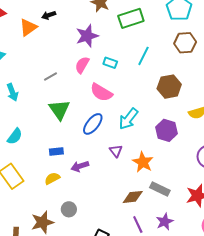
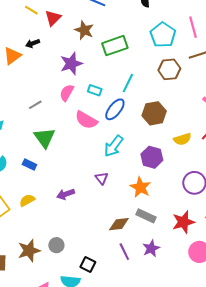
blue ellipse: (93, 124) -> (115, 109), moved
blue rectangle: (56, 152) -> (29, 164), moved, turned 32
orange star: (143, 162) -> (140, 187), moved
yellow semicircle: (52, 178) -> (27, 200), moved
gray circle: (69, 209) -> (56, 245), moved

